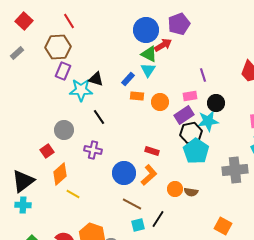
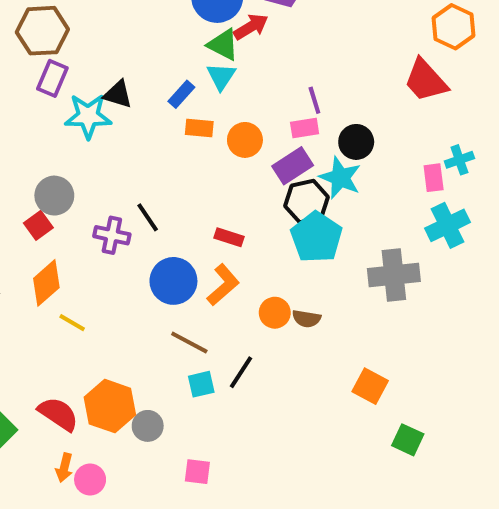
purple line: (203, 75) -> (314, 100), moved
black line: (99, 117) -> (148, 217), moved
cyan star: (208, 121) -> (340, 178), turned 30
red square: (47, 151) -> (38, 225), moved

